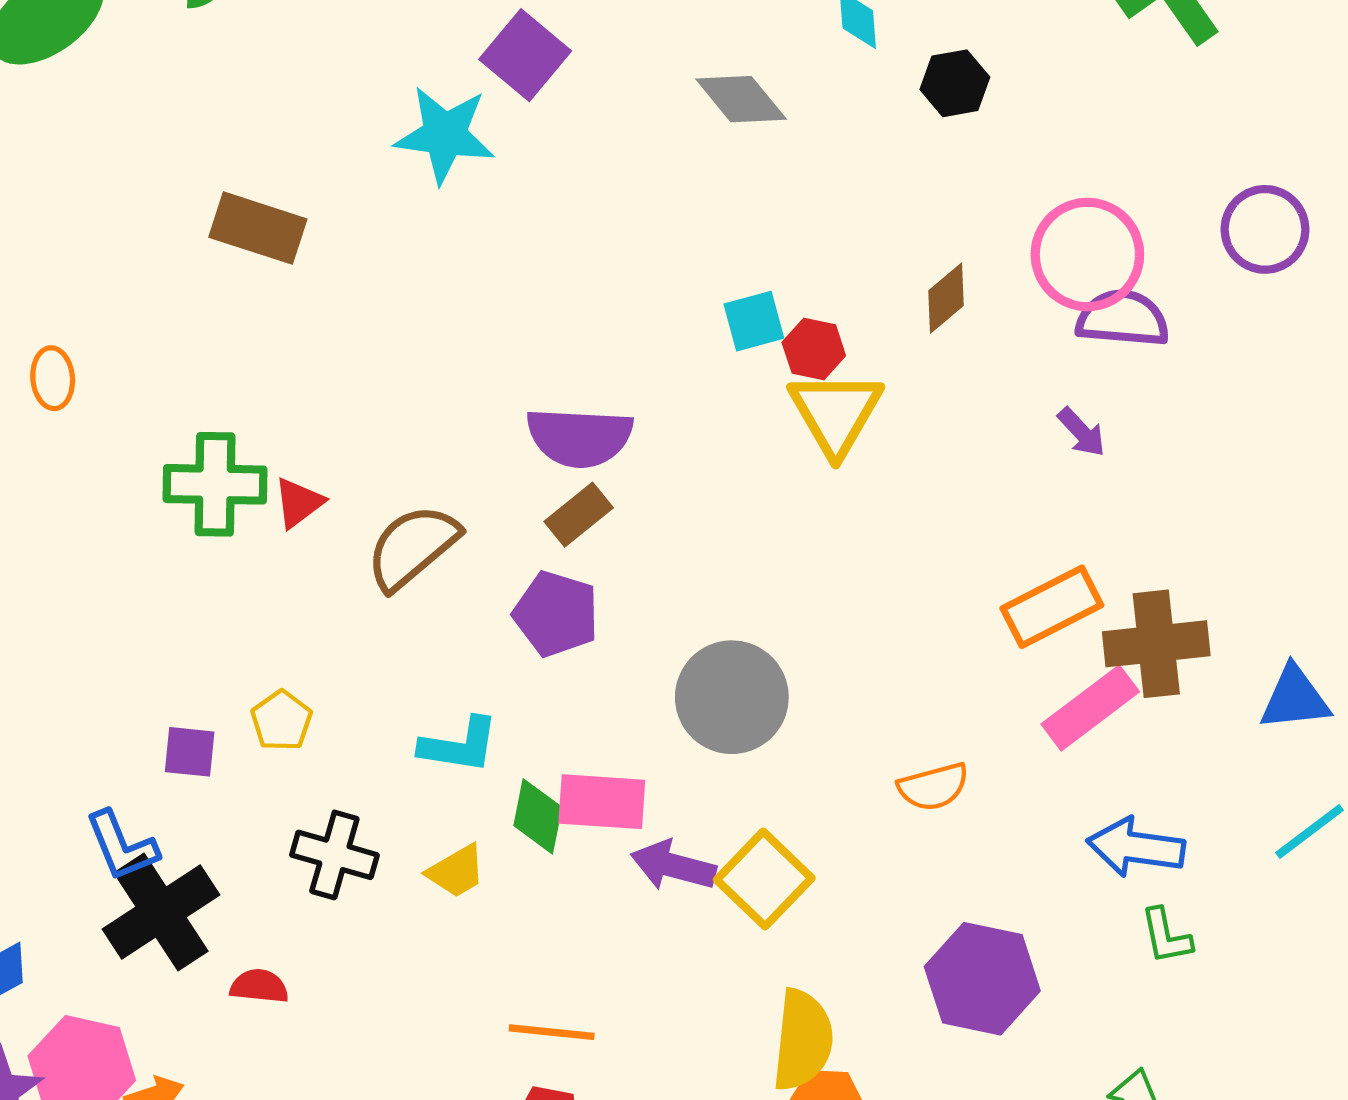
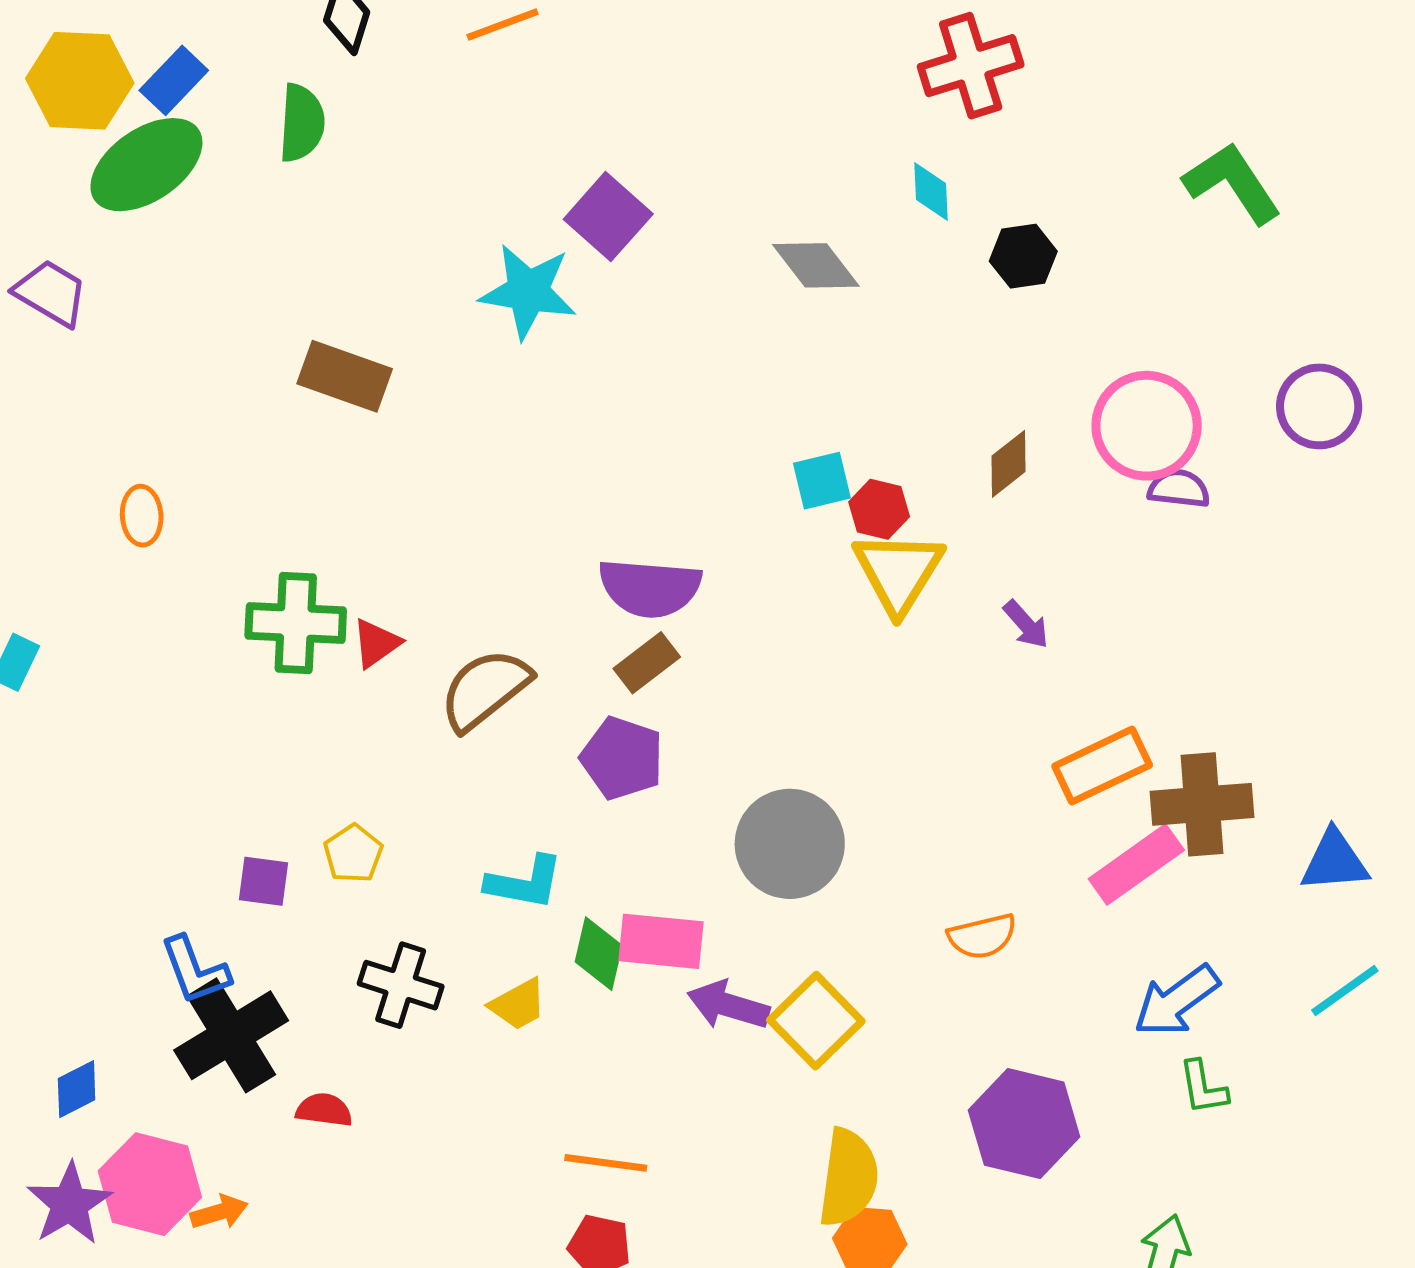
purple semicircle: (1123, 318) -> (1179, 489), size x0.7
purple arrow: (1082, 432) -> (1026, 624), moved
blue arrow: (1136, 847) -> (1177, 1001), turned -46

